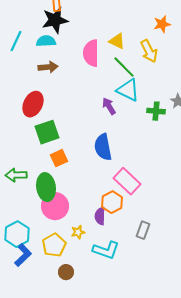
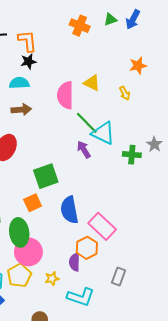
black star: (55, 20) -> (28, 61), size x0.6
yellow arrow: (149, 51) -> (125, 93), size x0.6
green line: (124, 67) -> (87, 123), moved
green square: (47, 132) -> (46, 176), moved
blue semicircle: (103, 147) -> (69, 210), moved
yellow pentagon: (54, 245) -> (19, 275), moved

